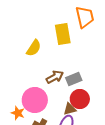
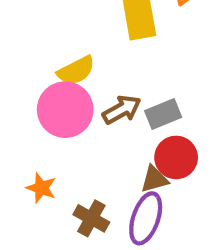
yellow semicircle: (34, 48) -> (76, 71), moved, turned 30
pink circle: (35, 100) -> (65, 110), moved

